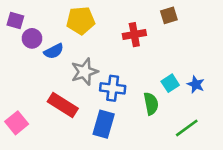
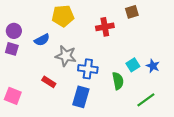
purple square: (15, 20) -> (12, 49), moved
purple circle: (32, 38) -> (14, 31), moved
gray star: (84, 72) -> (66, 56), turned 30
red rectangle: (63, 105) -> (49, 82), size x0.6
pink square: (17, 123) -> (13, 96), turned -30

